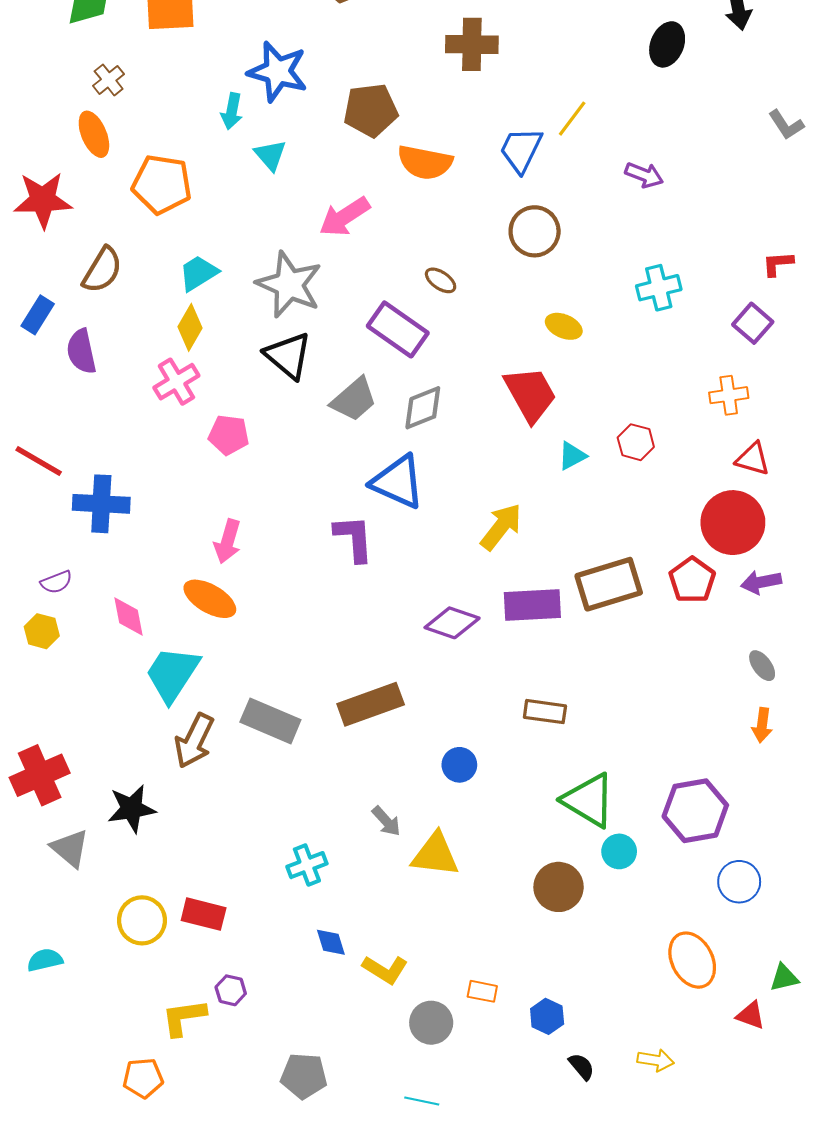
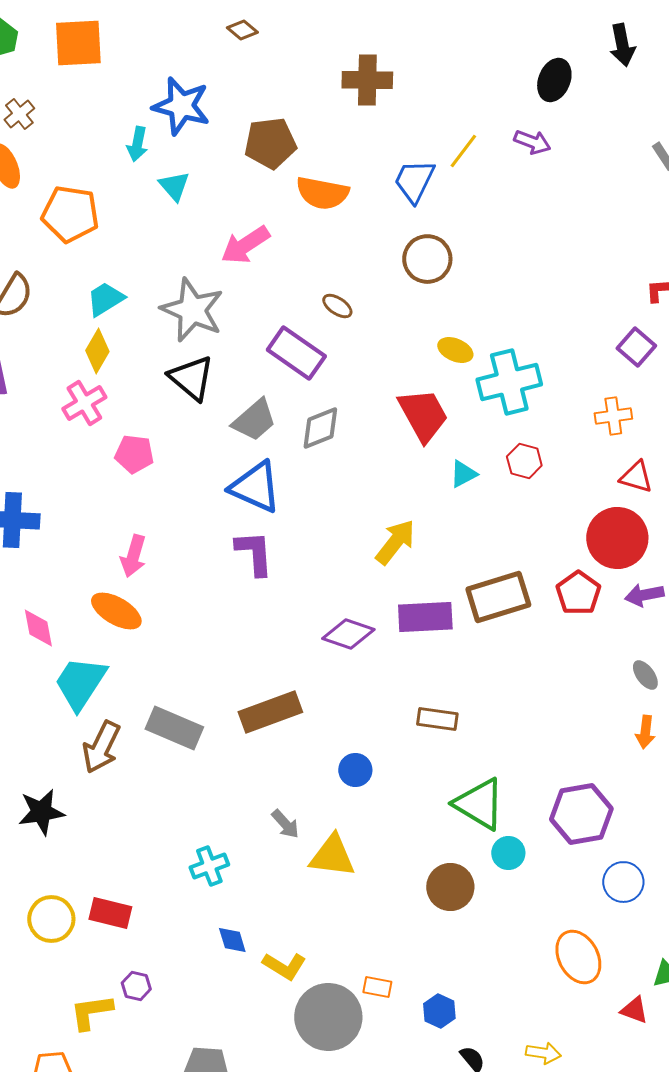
purple arrow: (644, 175) -> (532, 142), moved
cyan cross: (659, 288) -> (509, 382), moved, size x1.5
blue triangle: (398, 482) -> (255, 487), moved
gray circle: (431, 1023) -> (328, 1017), size x1.6

